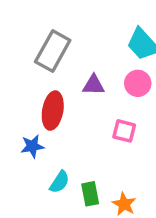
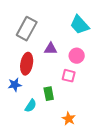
pink circle: (138, 83) -> (77, 56), moved
green rectangle: (90, 194) -> (49, 94), moved

